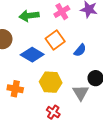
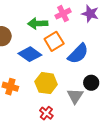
green arrow: (29, 16) -> (38, 23), moved
blue semicircle: (80, 50) -> (78, 54), size x1.6

